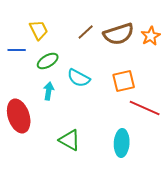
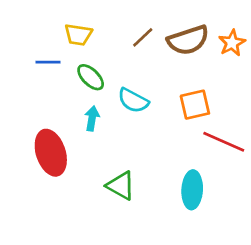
yellow trapezoid: (39, 30) -> (78, 35), turned 125
green ellipse: (48, 61) -> (91, 77), turned 75

